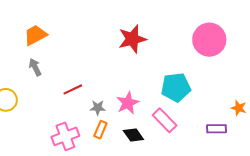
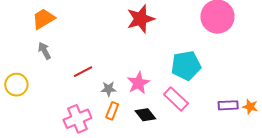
orange star: (239, 108) -> (250, 107), moved

